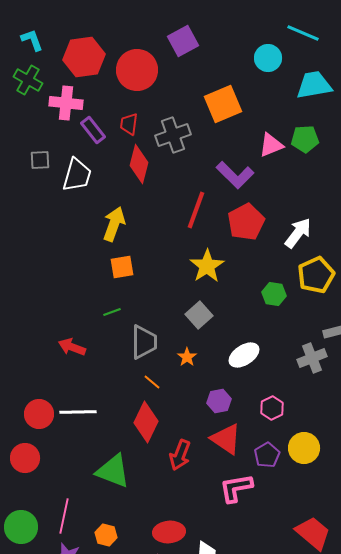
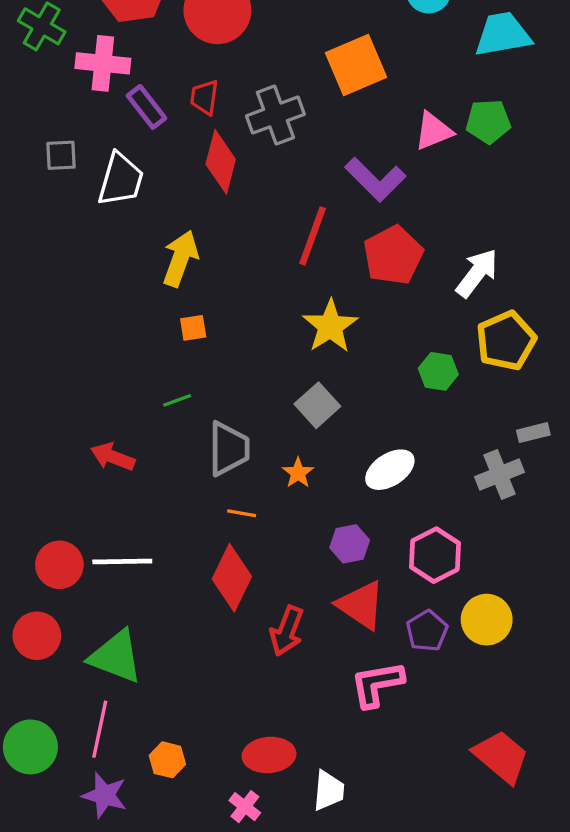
orange square: (122, 267) -> (193, 328), size x0.7
orange line: (152, 382) -> (242, 513), turned -30
pink hexagon: (272, 408) -> (435, 555), size x1.4
green triangle: (113, 471) -> (116, 657), moved

